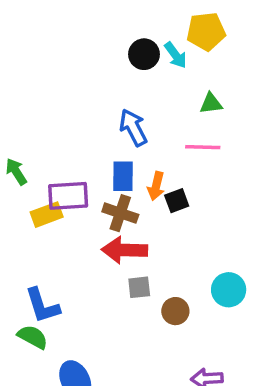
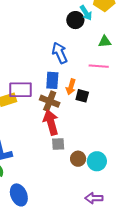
black circle: (144, 54) -> (75, 20), moved
black square: (177, 201) -> (82, 96), turned 32
red arrow: (125, 250) -> (51, 122), turned 70
cyan circle: (229, 290) -> (97, 161), moved

